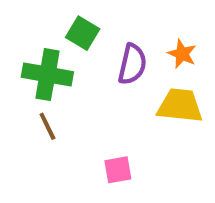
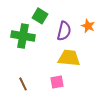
yellow trapezoid: (180, 106) -> (69, 58), moved
brown line: (47, 126) -> (23, 84), moved

